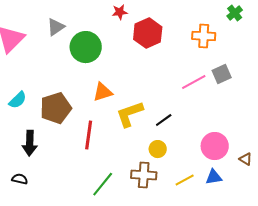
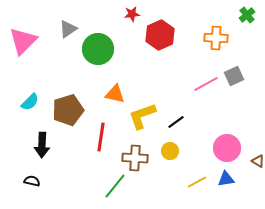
orange triangle: (103, 92) -> (115, 94), turned 30
brown cross: (144, 175) -> (135, 158), moved

